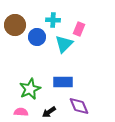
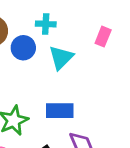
pink rectangle: (79, 29) -> (103, 37), moved

